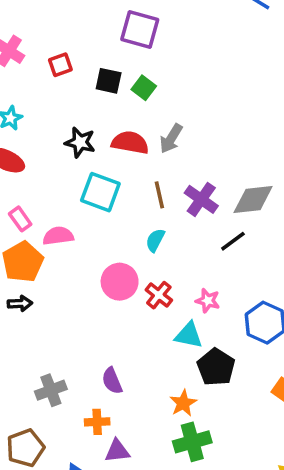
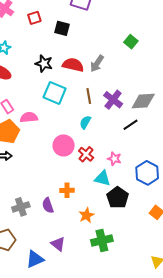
green square: (144, 88) -> (131, 42), moved
purple semicircle: (112, 381) -> (48, 205), moved
orange star: (183, 403) -> (86, 215), moved
orange cross: (97, 422) -> (67, 190), moved
purple triangle: (117, 451) -> (58, 244), turned 42

